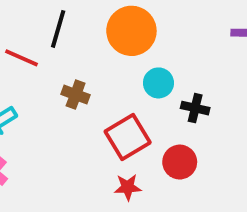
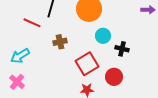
brown cross: (76, 95) -> (60, 42), turned -32

